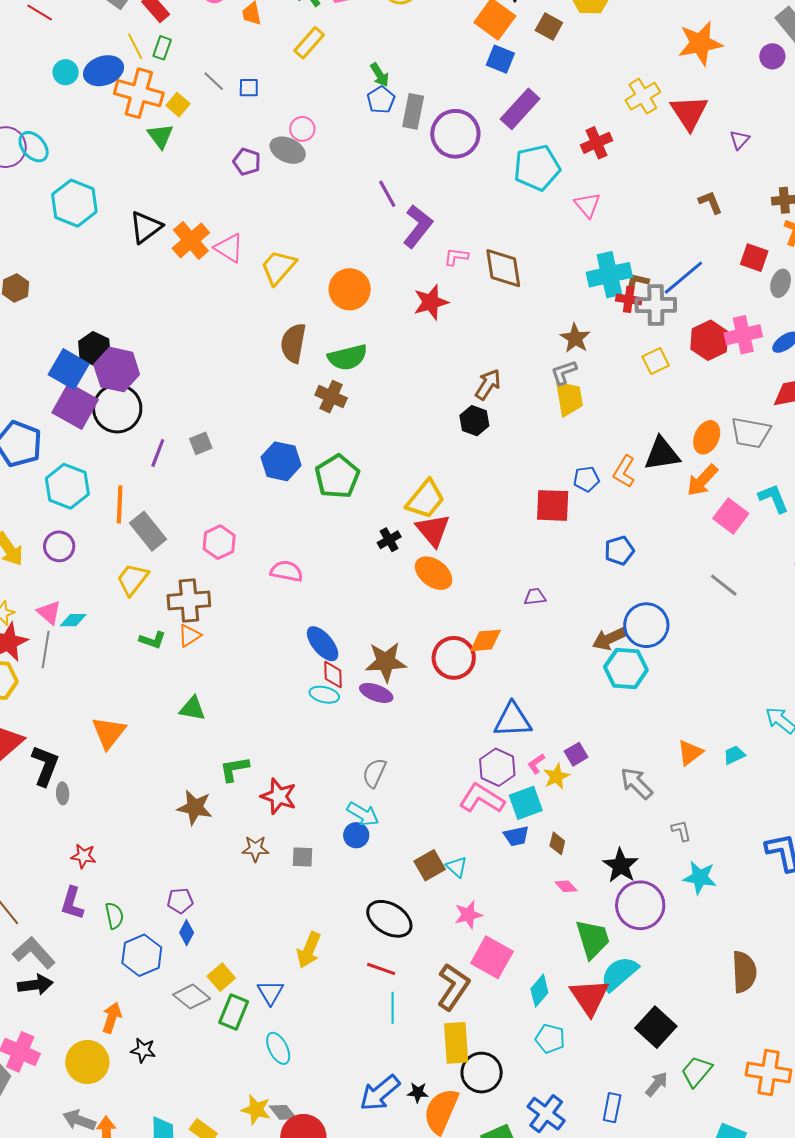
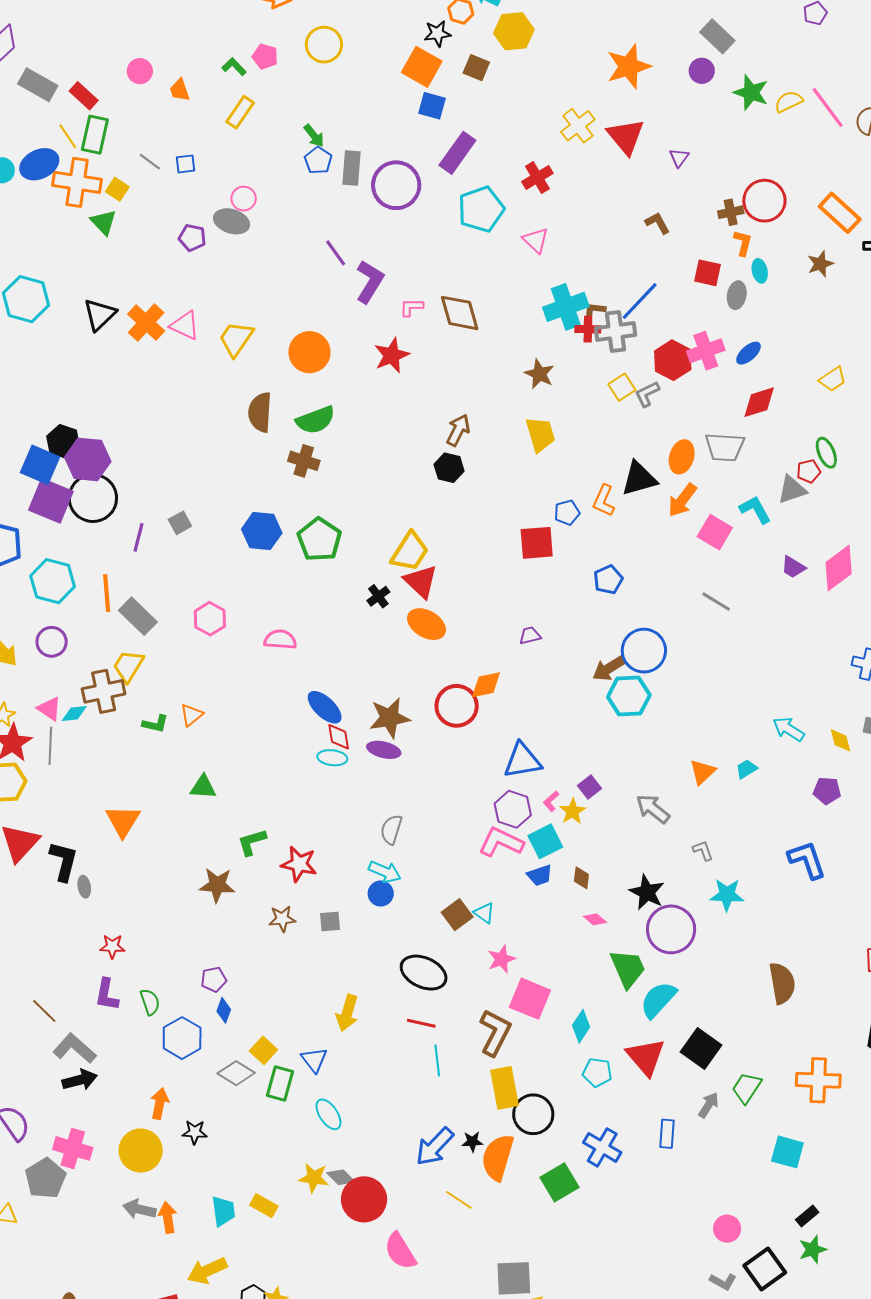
green rectangle: (162, 48) -> (95, 135), size x1.6
gray L-shape: (564, 372) -> (647, 394), moved
brown cross: (189, 601) -> (104, 691), moved
red triangle: (589, 997) -> (646, 1057), moved

